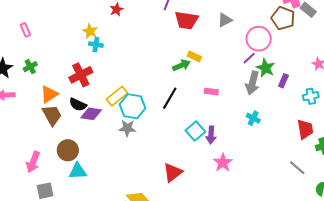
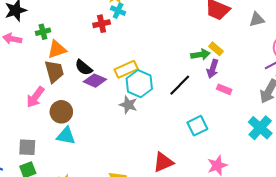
green cross: (30, 67) -> (43, 32), moved
red cross: (81, 75) -> (102, 24), moved, size x0.7
cyan cross: (253, 118) -> (260, 128), size x1.6
purple arrow: (211, 135) -> (213, 69), moved
pink arrow: (33, 162) -> (35, 97), moved

